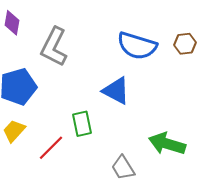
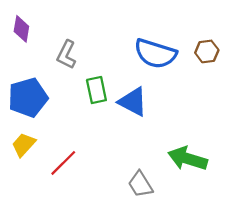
gray L-shape: (54, 47) -> (66, 55), size x0.7
green rectangle: (82, 124) -> (96, 90), moved

